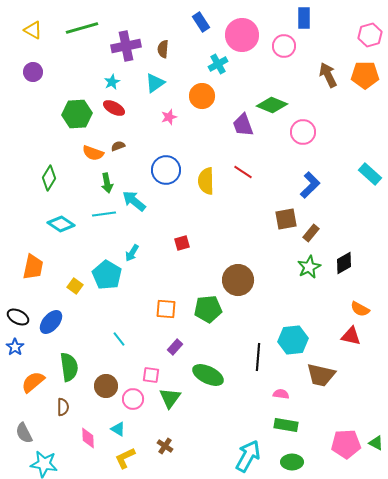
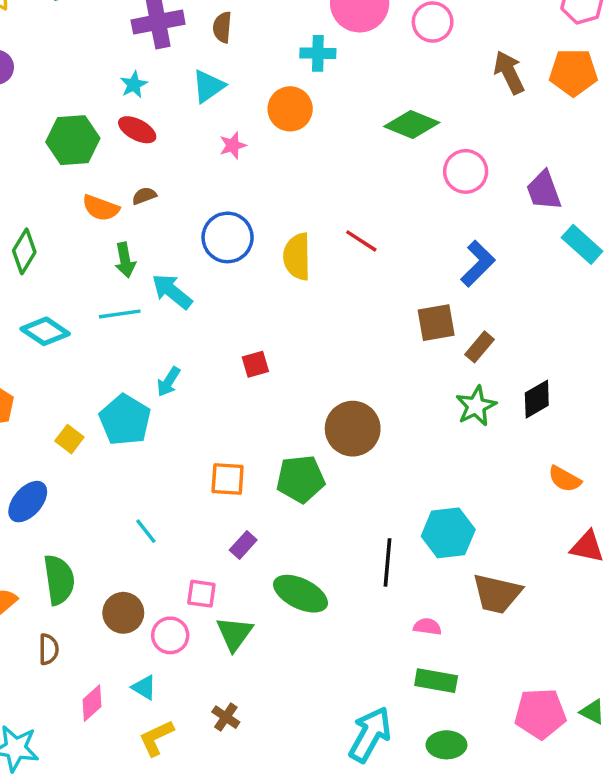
cyan cross: (218, 64) -> (318, 53), turned 30
purple trapezoid: (243, 125) -> (544, 191), moved
red triangle: (351, 336) -> (587, 547), moved
pink diamond: (88, 438) -> (92, 703), turned 50

